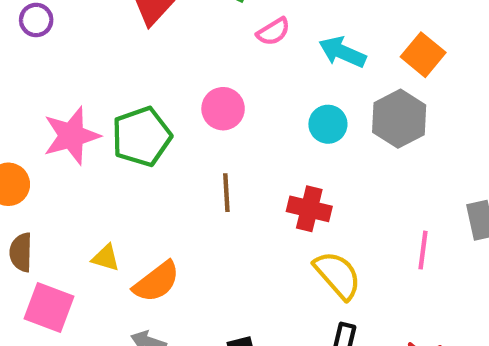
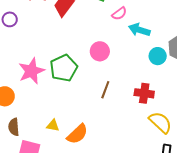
cyan arrow: (342, 52) -> (139, 30), moved
cyan circle: (328, 124) -> (158, 56), moved
brown line: (226, 193) -> (105, 90), turned 30

